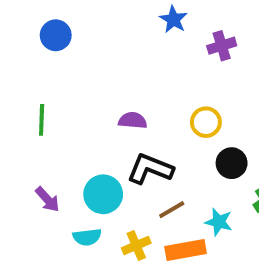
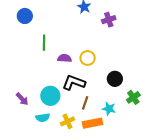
green line: (42, 120) -> (44, 43), moved
yellow circle: (206, 122) -> (88, 58), moved
brown line: (172, 210) -> (85, 103), turned -40

